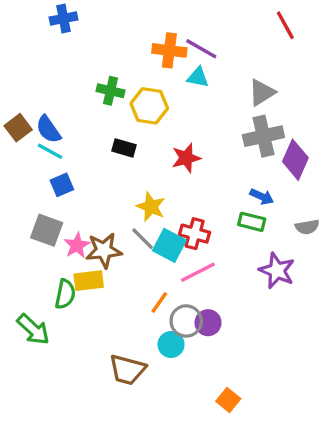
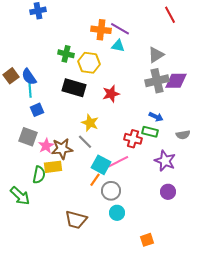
black rectangle: (124, 148) -> (74, 88), size x1.6
cyan line: (50, 151) -> (30, 90), turned 56
purple diamond: (295, 160) -> (176, 81), moved, turned 65
red cross: (195, 234) -> (133, 139), moved
cyan square: (169, 245) -> (101, 165), moved
purple circle: (208, 323) -> (168, 192), moved
cyan circle: (171, 345) -> (117, 213), moved
orange square: (228, 400) -> (147, 240), moved, turned 32

